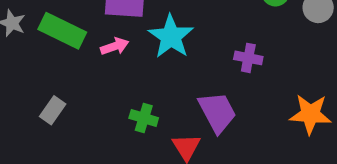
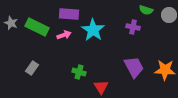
purple cross: (248, 58) -> (133, 27), moved
purple trapezoid: (217, 112) -> (134, 67), moved

